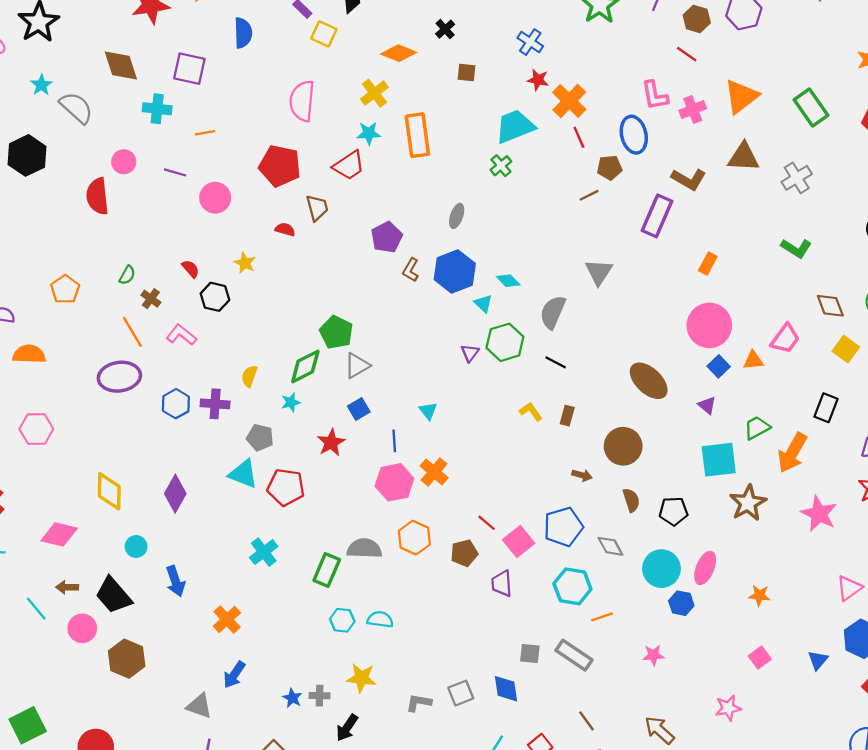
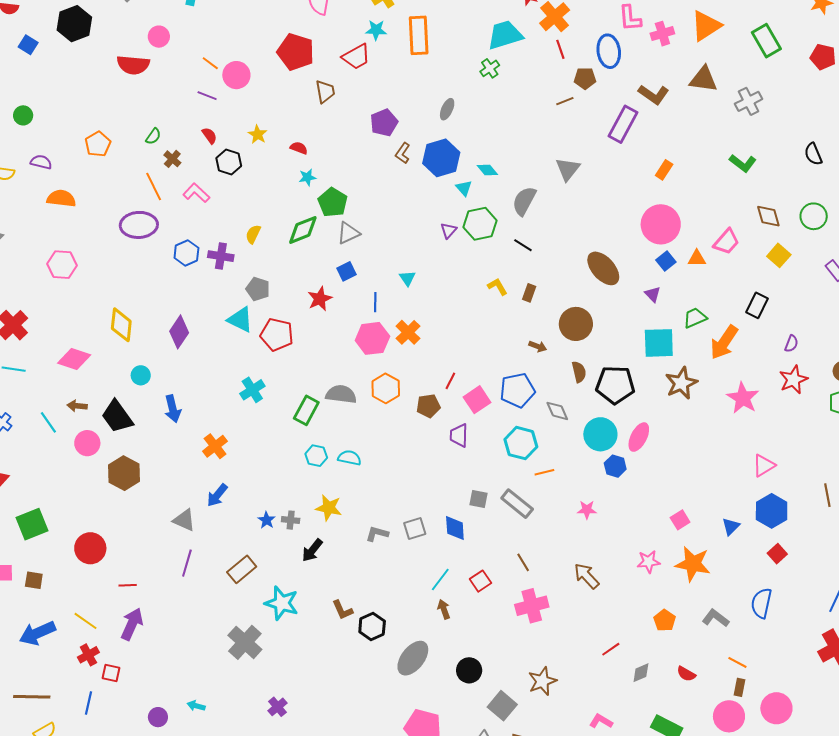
orange line: (205, 133) -> (210, 63), moved, turned 42
purple line: (175, 172) -> (207, 96), moved
red semicircle: (97, 196) -> (133, 65), turned -84
red semicircle: (285, 229) -> (299, 148), moved
cyan star: (291, 402) -> (307, 177), moved
black pentagon: (673, 511) -> (615, 385), size x1.5
red line: (487, 523) -> (450, 381), turned 72
orange star: (759, 595) -> (693, 564), moved, size x1.8

